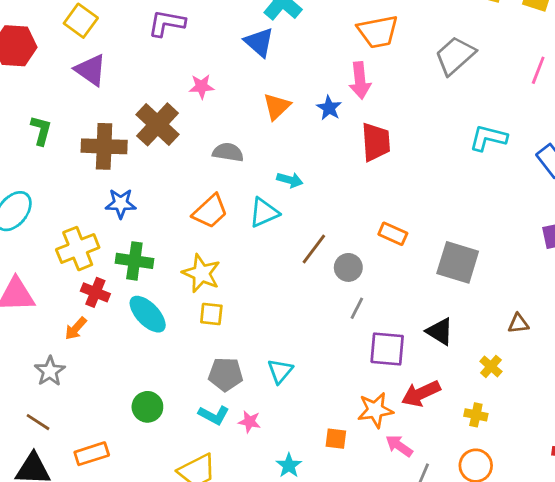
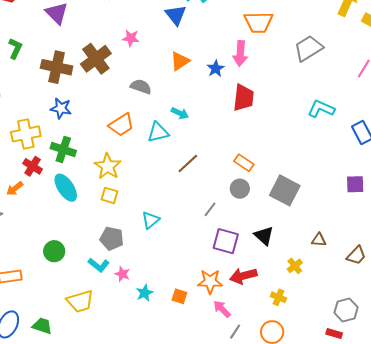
gray circle: (348, 267) -> (240, 189), moved
cyan triangle: (280, 371) -> (150, 220), moved
cyan star: (289, 465) -> (145, 293), moved

